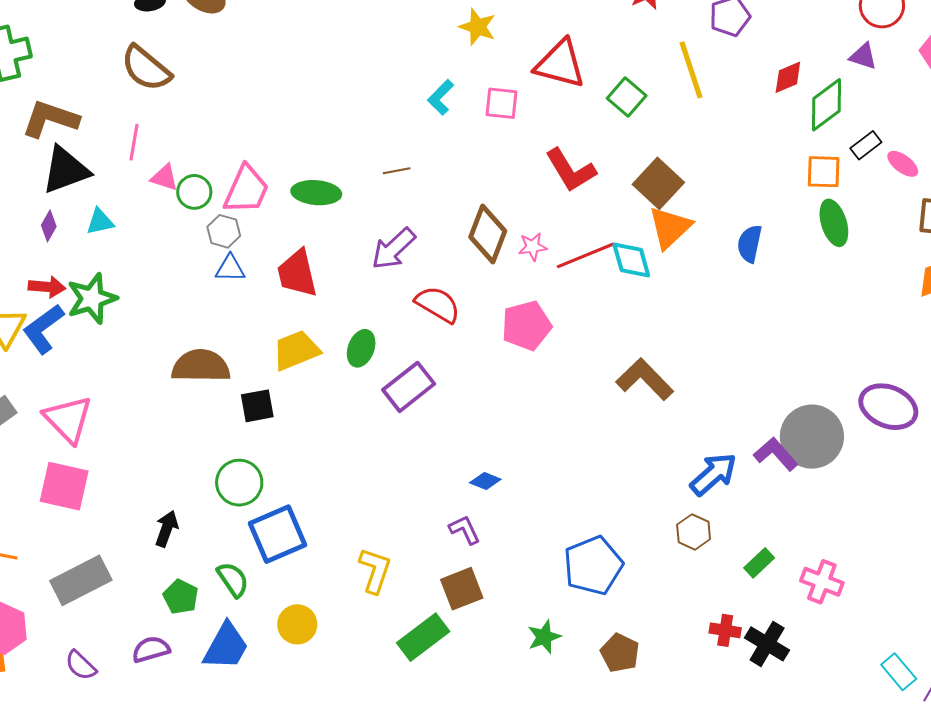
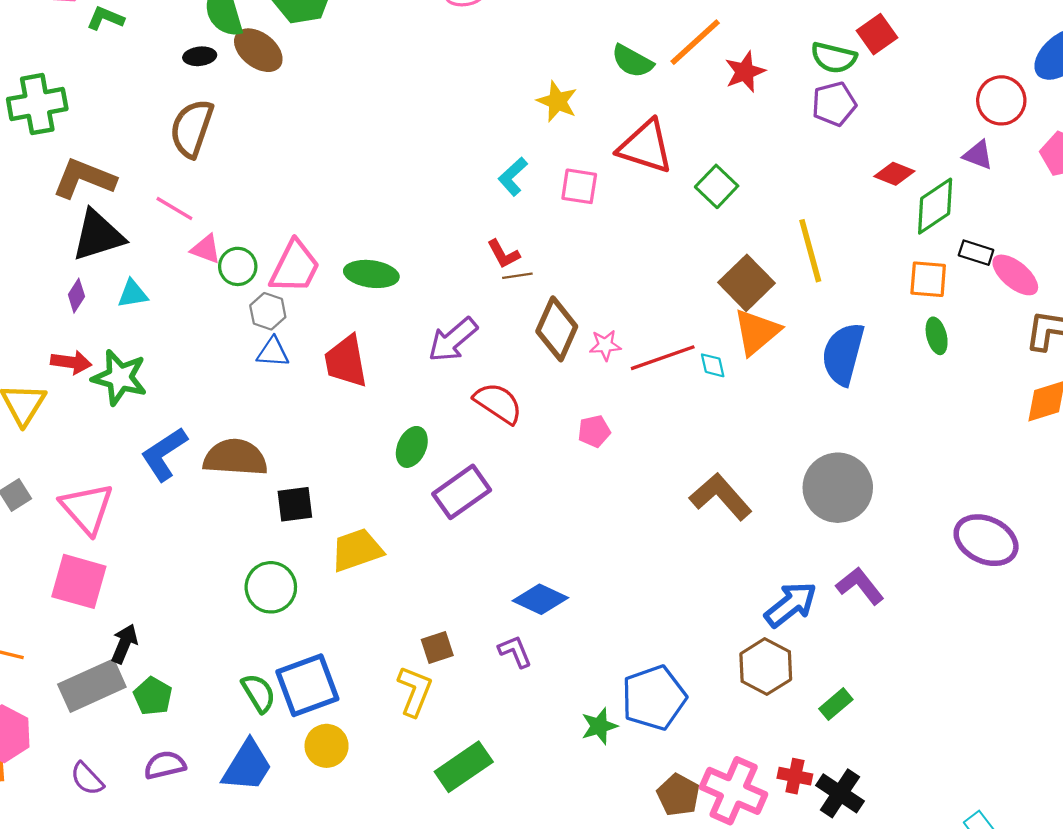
brown semicircle: (146, 68) -> (192, 128), turned 66
yellow line: (691, 70) -> (810, 251), moved
red diamond: (788, 77) -> (894, 174), turned 42
pink line: (134, 142) -> (174, 208), turned -72
black rectangle: (866, 145) -> (976, 253), turned 52
pink ellipse: (903, 164) -> (1015, 275), size x1.4
red L-shape: (571, 170) -> (503, 254), moved, size x0.6
brown line: (397, 171) -> (517, 276), moved
green ellipse: (834, 223) -> (937, 336), size x0.7
blue semicircle: (750, 244) -> (843, 354), size x1.5
cyan diamond: (631, 260) -> (713, 365), size x0.6
green star: (92, 299) -> (120, 377), turned 30
pink pentagon: (526, 326) -> (594, 431), size x0.6
blue L-shape: (43, 329) -> (164, 454), moved
yellow trapezoid: (296, 350) -> (357, 550), moved
gray circle: (812, 437) -> (838, 488), moved
blue diamond: (485, 481) -> (540, 599), size x1.6
black arrow: (167, 529) -> (124, 644), moved
brown hexagon: (694, 532) -> (766, 667), size x1.4
blue square: (278, 534) -> (307, 685), moved
pink cross: (822, 582) -> (734, 791), moved, size x1.4
brown square: (462, 589) -> (437, 648), moved, size x0.7
green pentagon: (181, 597) -> (153, 696), moved
green star: (544, 637) -> (599, 726), moved

